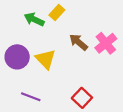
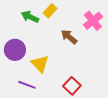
pink cross: (106, 43) -> (93, 21), moved
yellow triangle: (46, 59) -> (40, 64), moved

